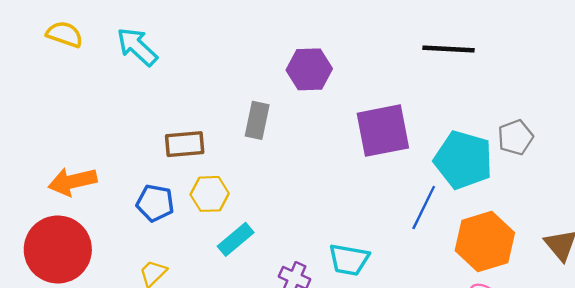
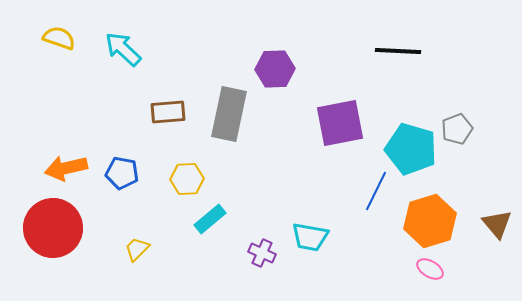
gray rectangle: (257, 120) -> (229, 114), size x1.6
brown rectangle: (185, 144) -> (168, 112), moved
blue pentagon: (155, 203) -> (122, 173), moved

